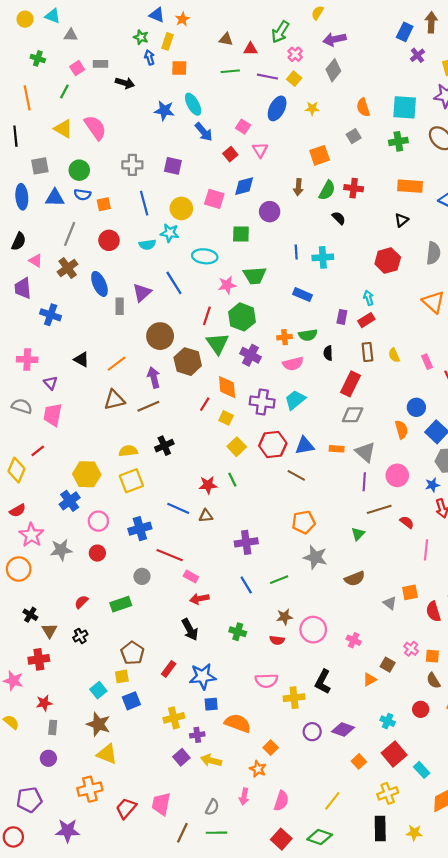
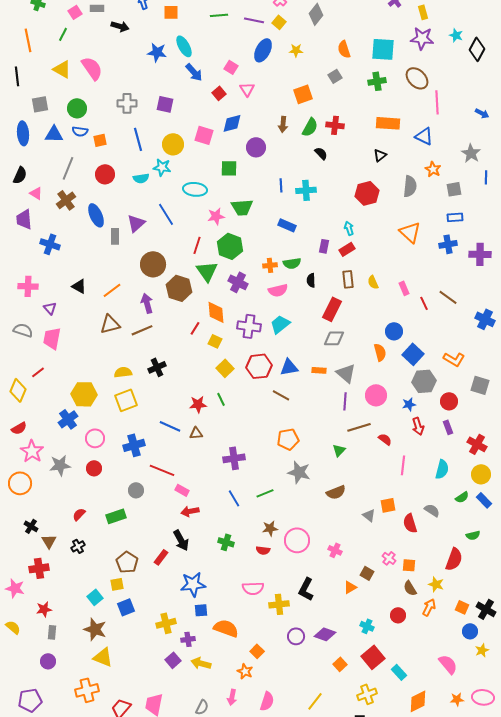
red rectangle: (169, 669) -> (161, 557), moved

